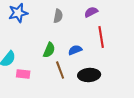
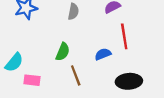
blue semicircle: (75, 50) -> (103, 54), moved
black ellipse: (89, 75) -> (129, 81), moved

